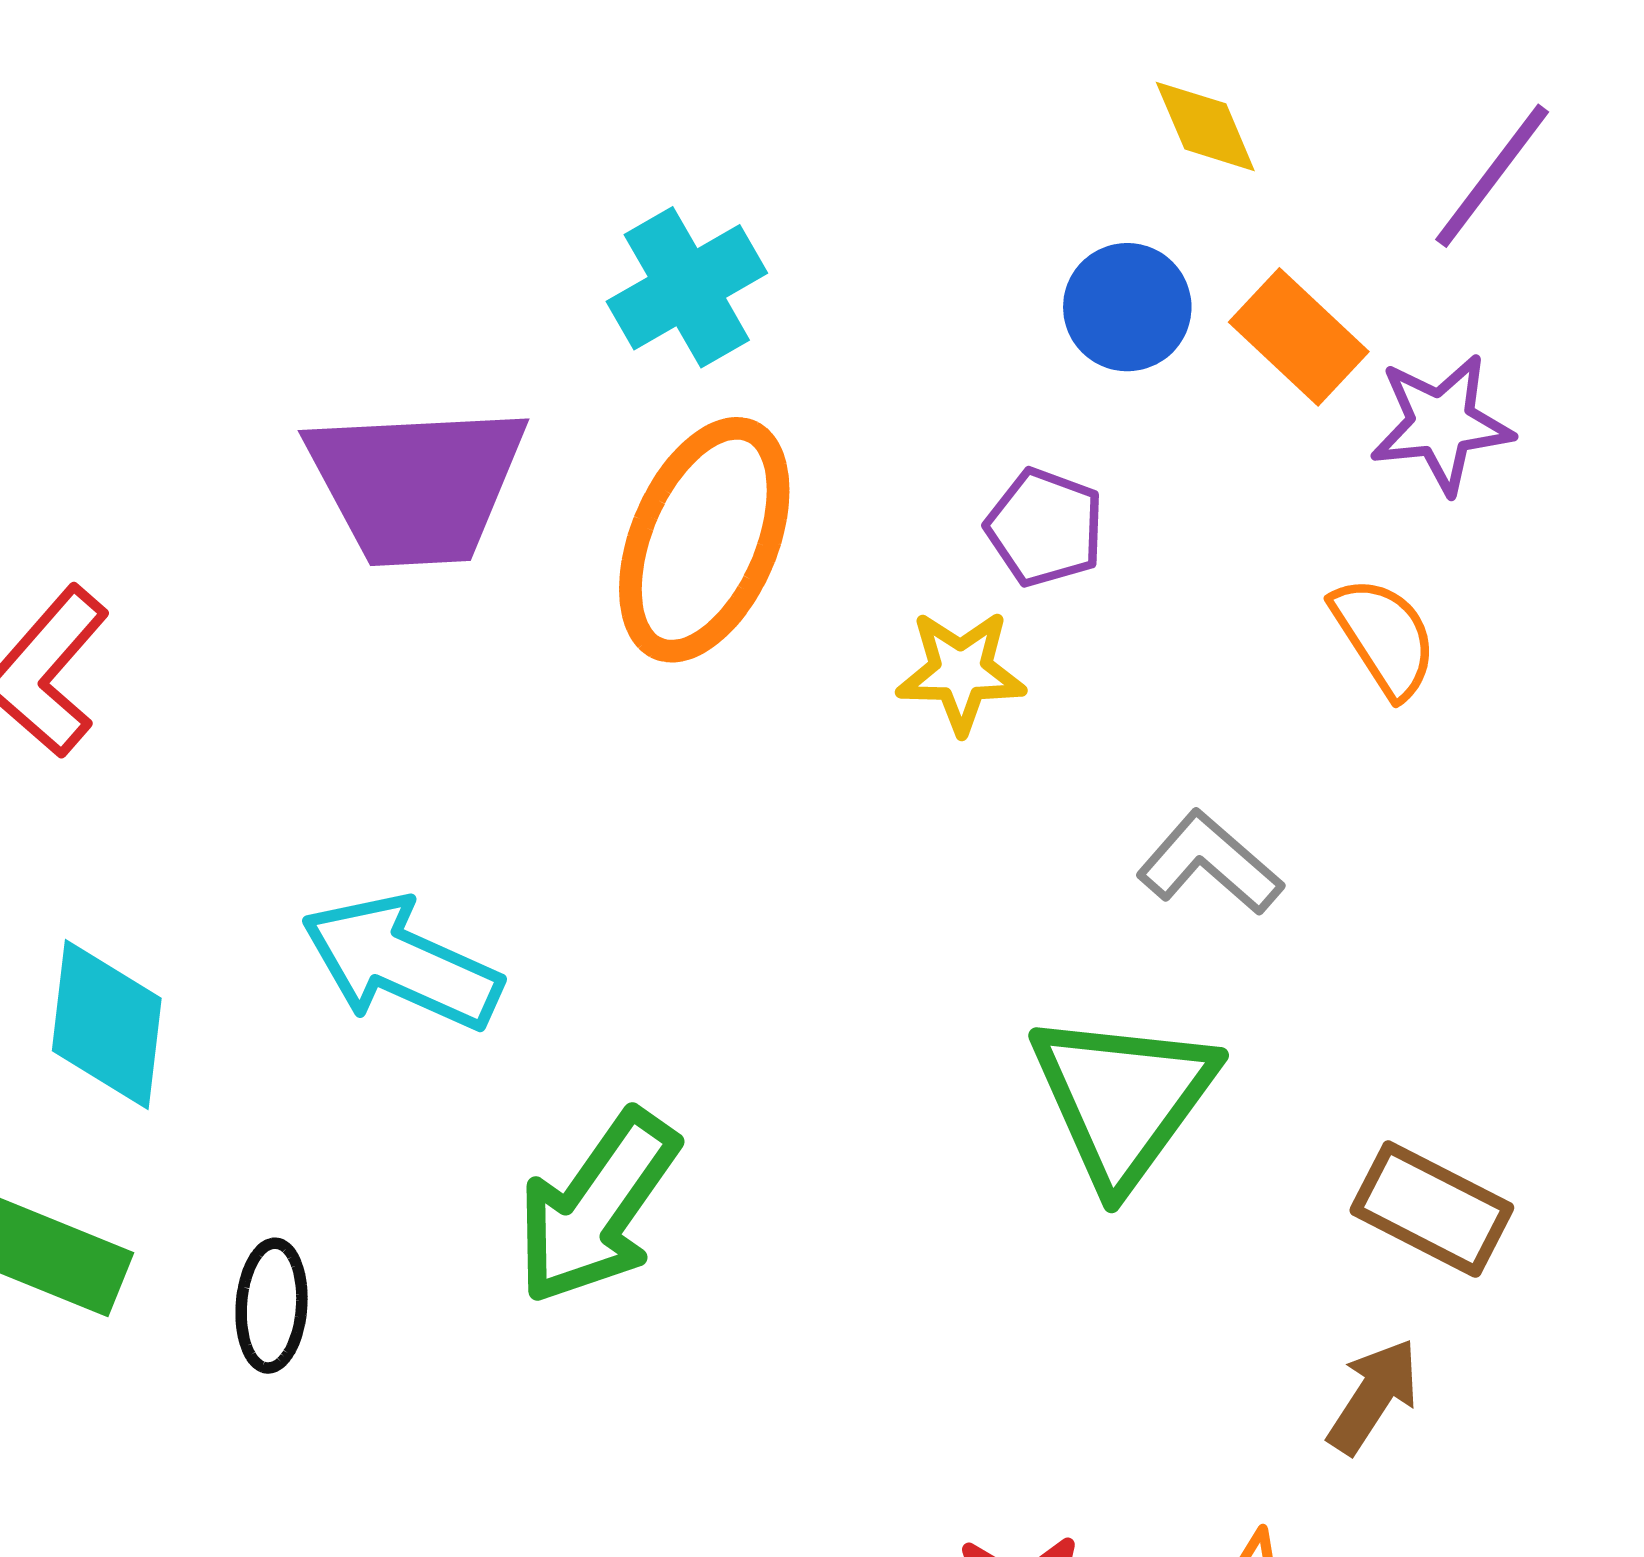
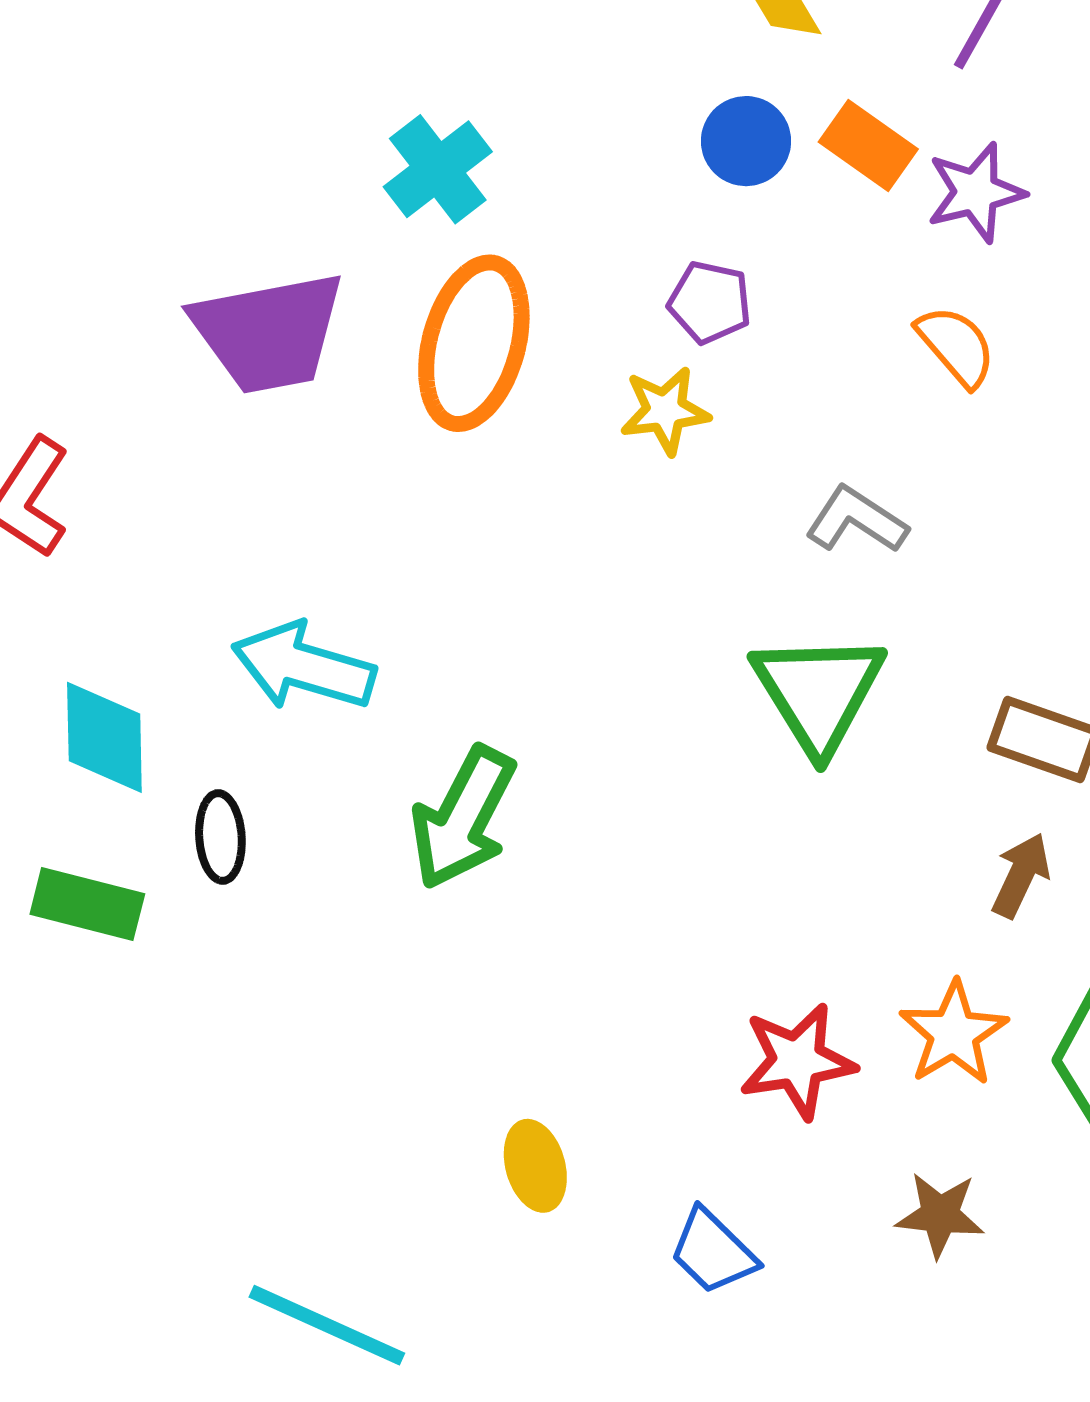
black ellipse: (272, 1306) -> (220, 837), moved

